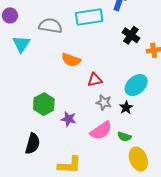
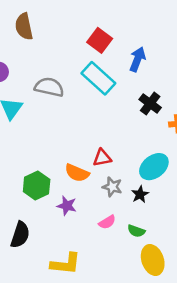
cyan rectangle: (89, 17) -> (98, 78), turned 48
orange semicircle: (71, 60) -> (77, 173), moved
pink semicircle: (101, 131) -> (107, 222), size x0.6

